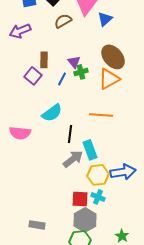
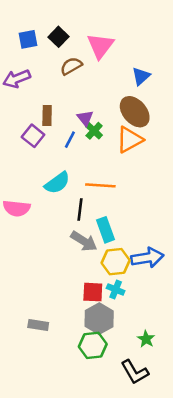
blue triangle: (105, 19) -> (141, 76), moved
green cross: (81, 72) -> (94, 131), turned -32
orange line: (101, 115) -> (100, 185), moved
gray arrow: (73, 159) -> (84, 241), turned 70

